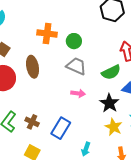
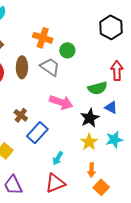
gray trapezoid: (76, 66) -> (50, 67), moved
pink arrow: (78, 93) -> (61, 102), size x1.6
brown cross: (32, 122) -> (21, 115), moved

